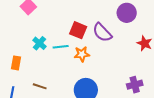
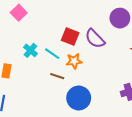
cyan line: (61, 47) -> (52, 54), turned 42
brown line: (40, 86) -> (57, 76), moved

